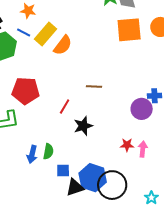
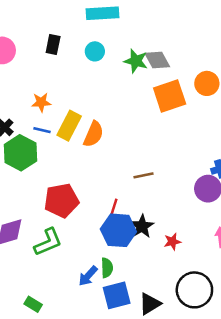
red star: (127, 145) -> (172, 242), moved
blue arrow: (32, 154) -> (88, 276), turned 42
blue square: (63, 171) -> (117, 295), moved, size x1.6
blue hexagon: (93, 178) -> (118, 230), moved

